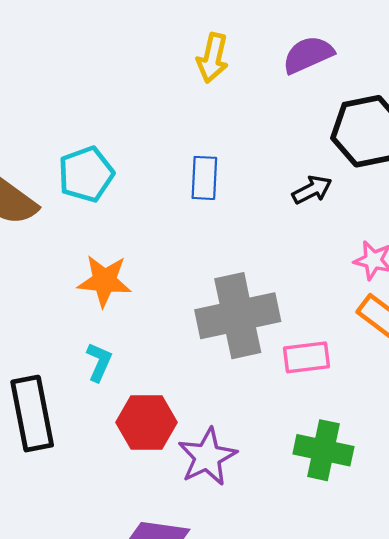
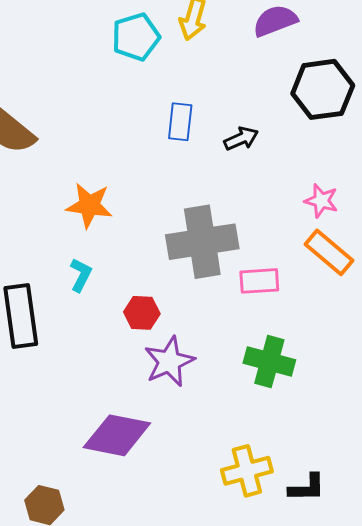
cyan pentagon: (86, 174) -> (136, 37), moved
black arrow: (312, 190) -> (241, 139), moved
red hexagon: (146, 422) -> (142, 313), moved, size x0.7

